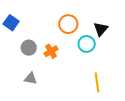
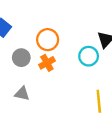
orange circle: (68, 24) -> (48, 40), moved

